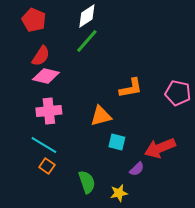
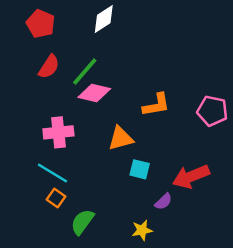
green line: (87, 41) -> (85, 71), moved
pink diamond: (46, 76) -> (94, 93), moved
green semicircle: (87, 182) -> (82, 222), moved, turned -125

